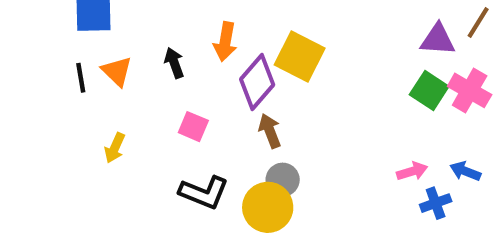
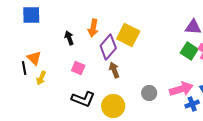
orange triangle: (117, 71) -> (34, 58), moved
black line: (81, 78) -> (24, 68), moved
pink arrow: (412, 171) -> (181, 89), size x1.6
gray circle: (283, 180) -> (149, 93), moved

